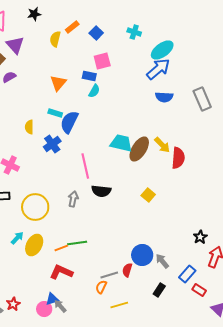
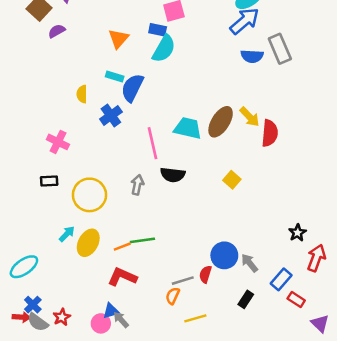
cyan semicircle: (94, 91) -> (164, 49), size x1.6
gray rectangle: (202, 99) -> (280, 49), moved
cyan trapezoid: (121, 143) -> (188, 128), moved

